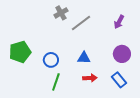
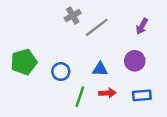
purple circle: (122, 54) -> (135, 61), moved
blue rectangle: (119, 80) -> (142, 95), turned -56
green line: (56, 82) -> (80, 97), moved

